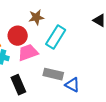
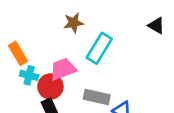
red circle: (18, 36) -> (50, 87), moved

